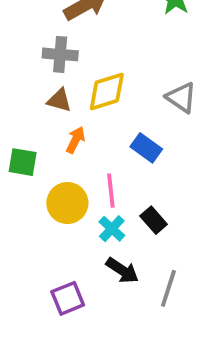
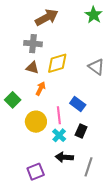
blue rectangle: (146, 148) -> (78, 104), moved
green square: (23, 162) -> (13, 100), turned 35
black rectangle: (154, 220) -> (81, 131), turned 64
black arrow: (122, 270) -> (64, 157), turned 150

